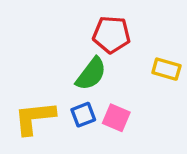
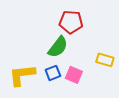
yellow rectangle: (166, 69) -> (105, 60), moved

